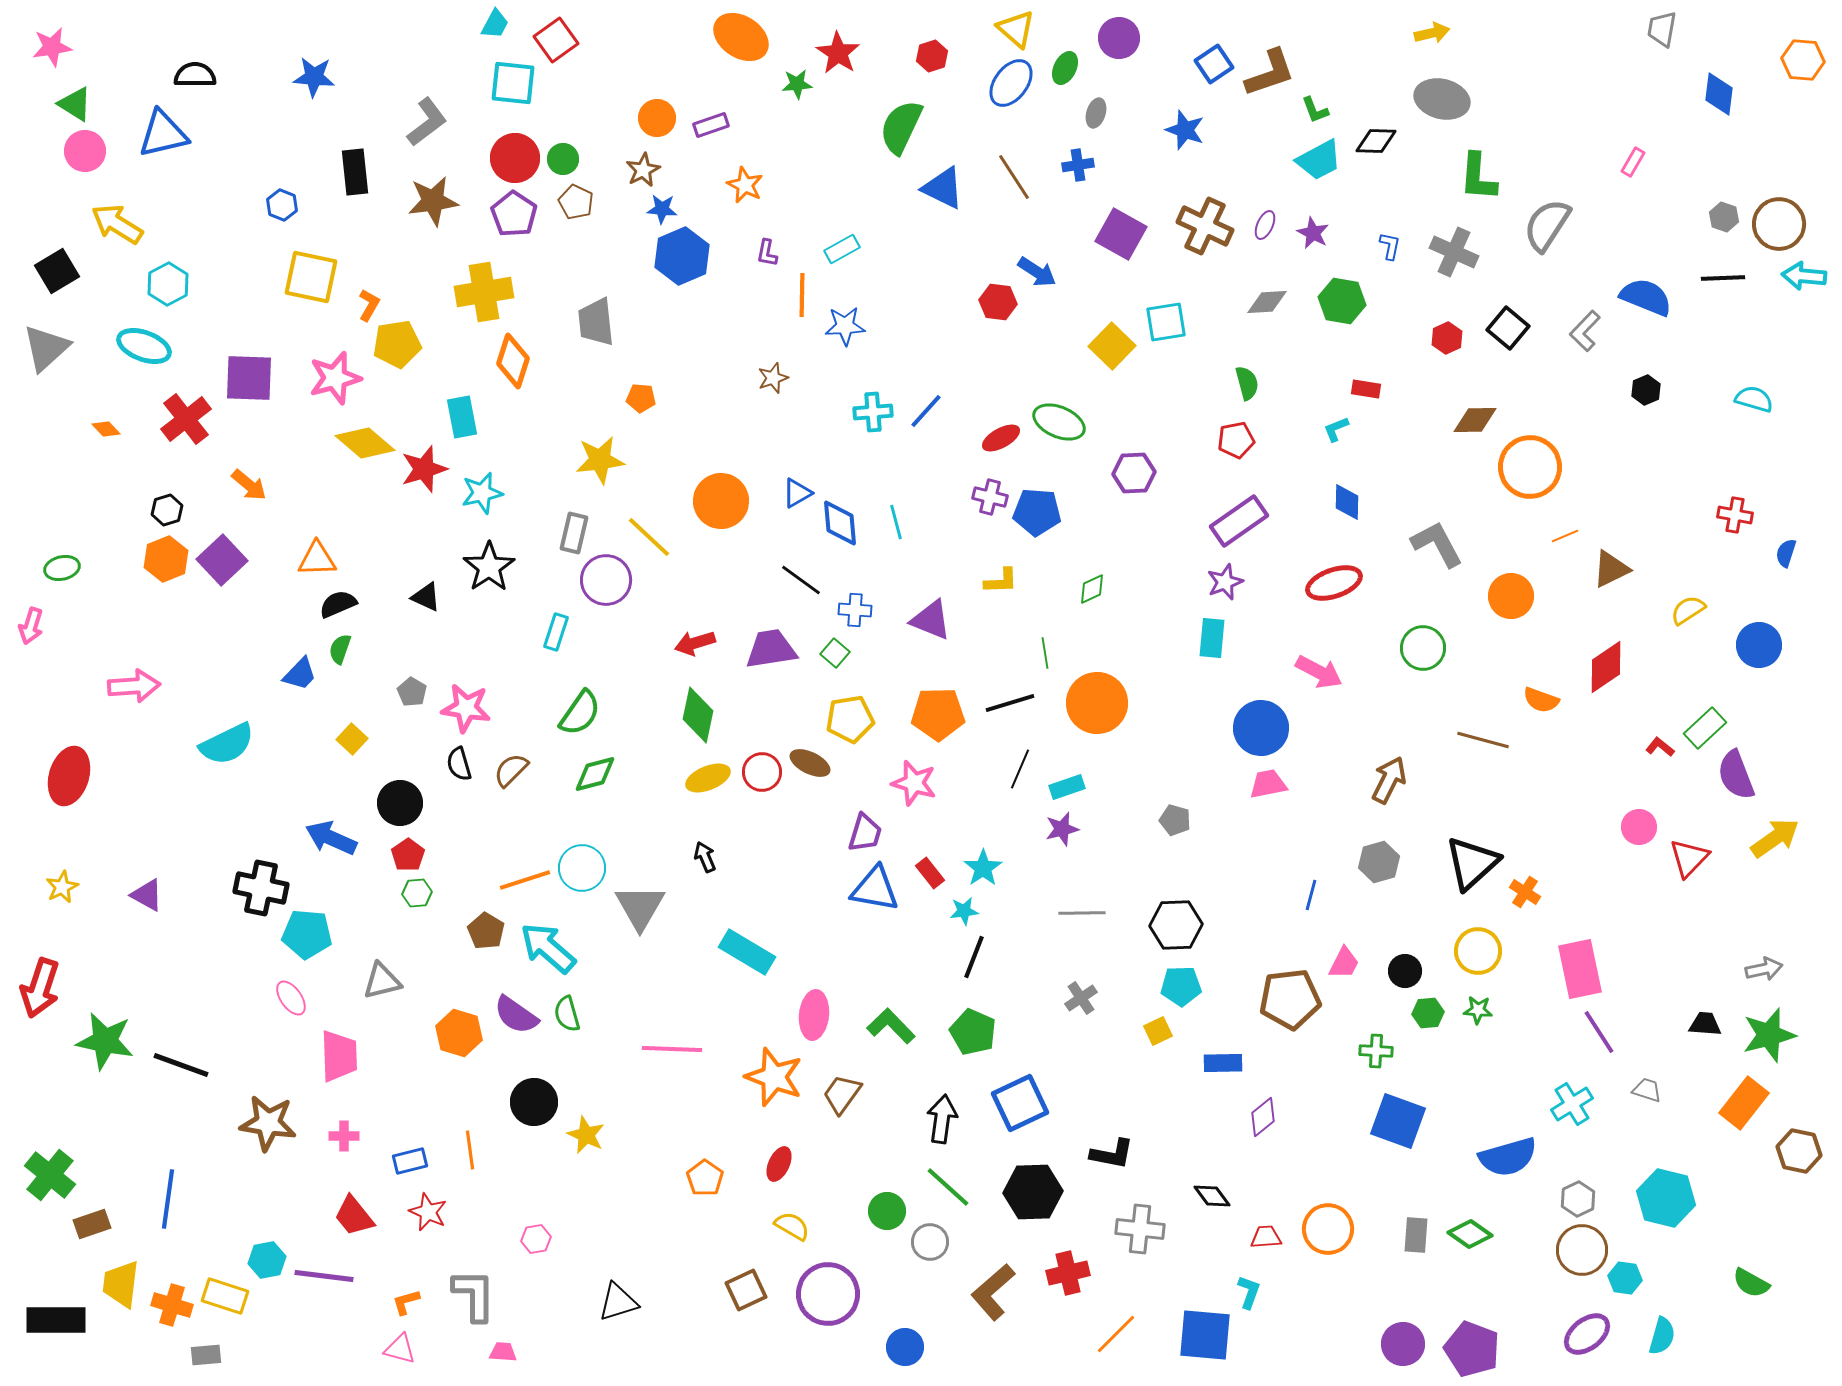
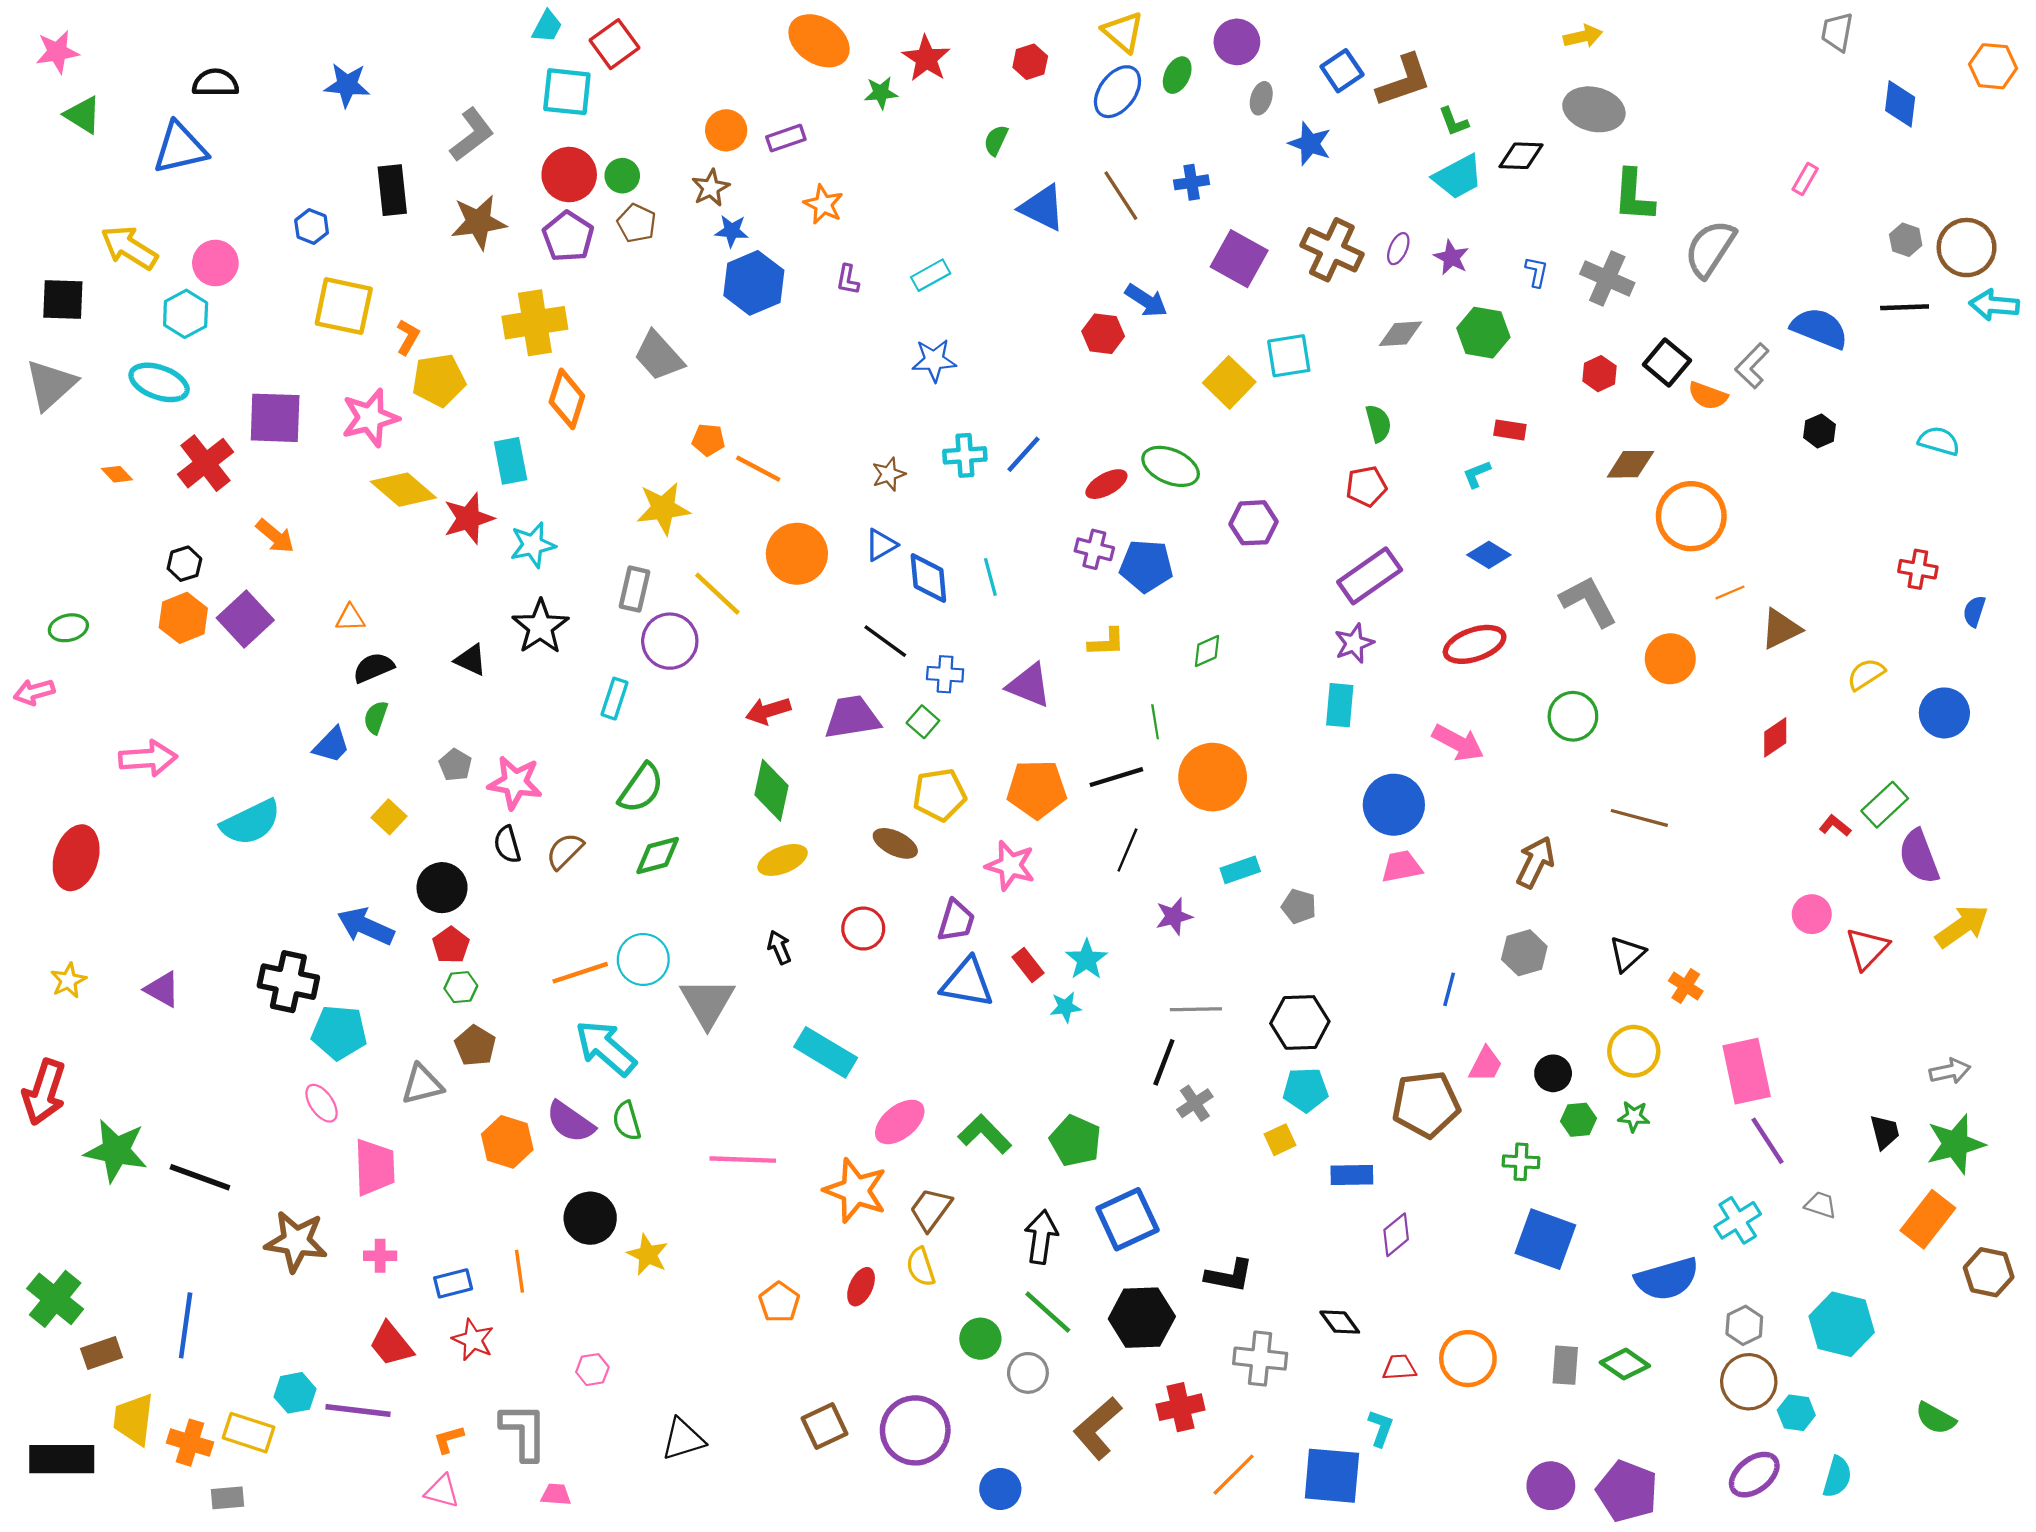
gray ellipse: (1096, 113) -> (1261, 98), moved
green semicircle: (901, 127) -> (996, 140), size x0.5
pink circle: (85, 151) -> (215, 263), moved
black square: (57, 271) -> (63, 299), turned 33
orange line: (802, 295) -> (758, 469), moved, turned -63
gray trapezoid: (596, 322) -> (659, 356), turned -36
brown star: (773, 378) -> (889, 474), moved
blue diamond: (1347, 502) -> (1489, 555), turned -60
orange triangle: (317, 559) -> (350, 618), size x0.7
pink arrow: (31, 626) -> (34, 692), turned 57
red diamond: (1606, 667) -> (1775, 737), size x0.7
orange semicircle: (1541, 700) -> (1708, 396), moved
red circle: (762, 772) -> (863, 929), moved
cyan rectangle: (1067, 787) -> (1240, 870), moved
black triangle: (1472, 863) -> (1627, 954), size x0.6
brown pentagon: (486, 931) -> (475, 1046), moved
black line: (974, 957) -> (1164, 1062), moved
pink ellipse: (814, 1015) -> (900, 1122), turned 45
black trapezoid: (1705, 1024) -> (1885, 1132), turned 72
yellow semicircle: (792, 1226) -> (921, 1267), moved, turned -138

